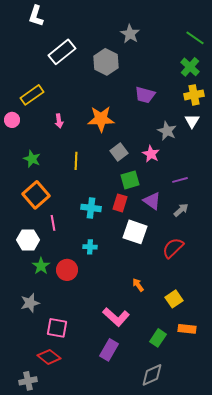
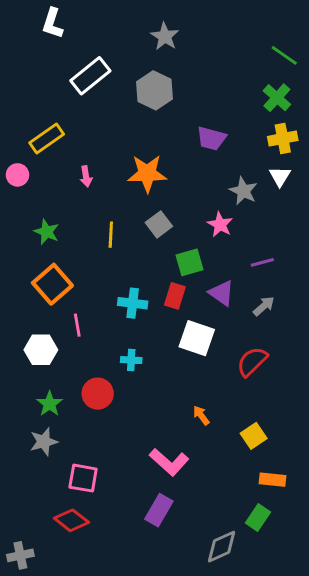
gray star: (130, 34) -> (165, 36), moved
gray square: (119, 152) -> (159, 224), moved
green star: (41, 266) -> (50, 404), moved
green rectangle: (158, 338) -> (258, 517), moved
gray cross: (28, 381) -> (20, 555), moved

